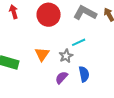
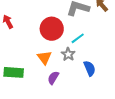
red circle: (49, 15) -> (52, 29), moved
purple semicircle: (61, 78) -> (53, 78), moved

